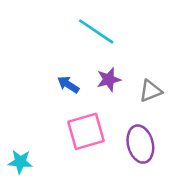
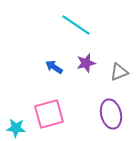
pink square: (86, 131) -> (49, 114), moved

